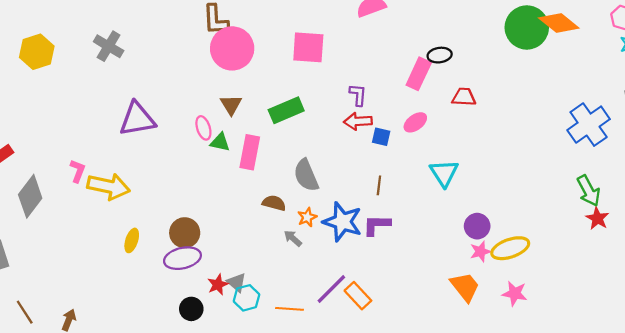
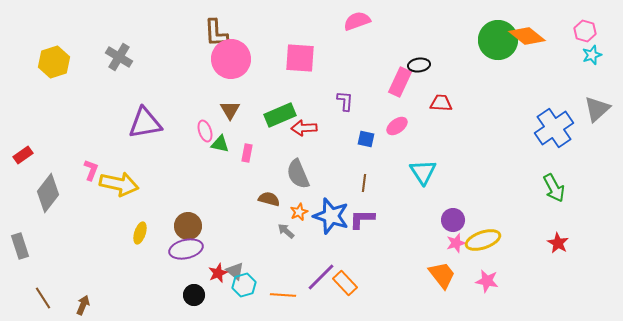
red arrow: (358, 121) -> (304, 128), moved
pink rectangle: (250, 152) -> (247, 153), size x0.6
red star: (597, 218) -> (558, 243), moved

